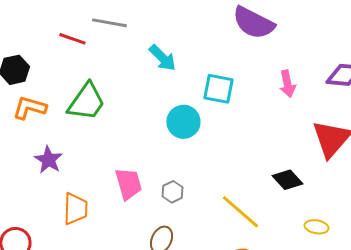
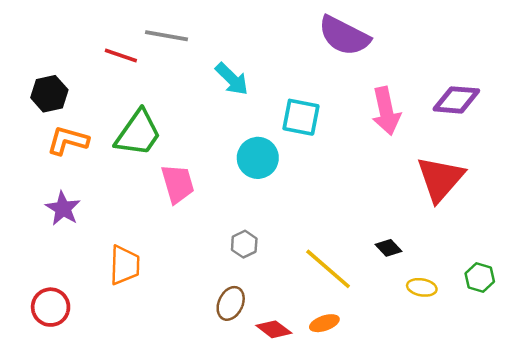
pink arrow: (287, 84) -> (386, 111), size x1.4
purple star: (48, 160) -> (63, 208), moved
black diamond: (287, 180) -> (389, 248), moved, size x0.7
pink trapezoid: (128, 184) -> (178, 184), moved

